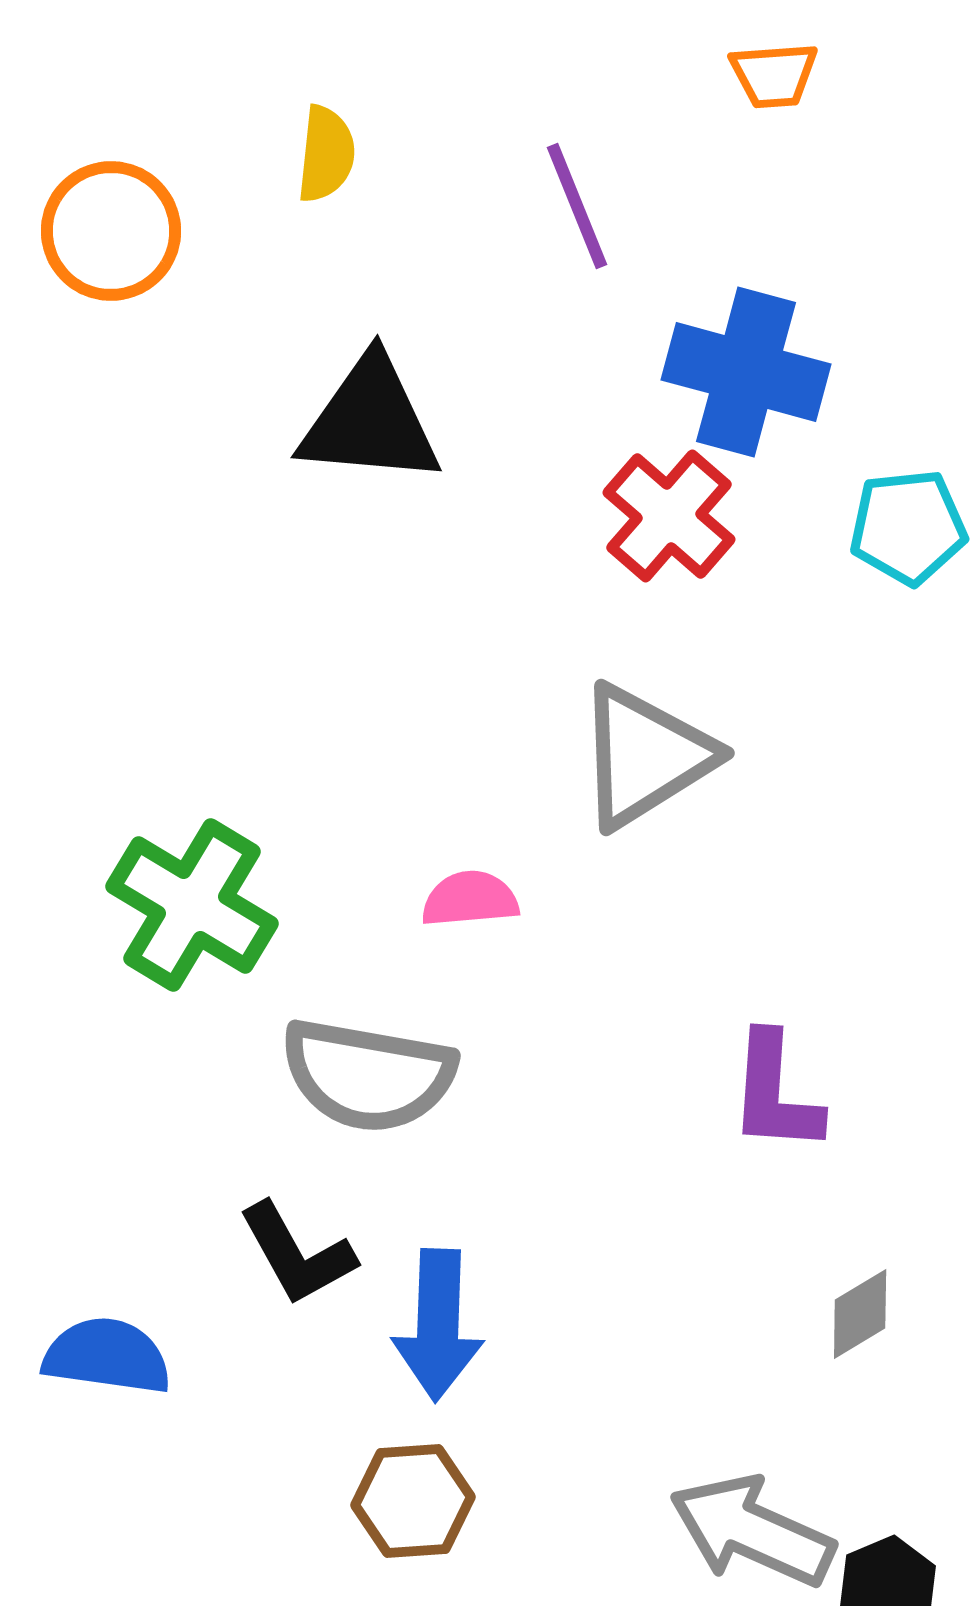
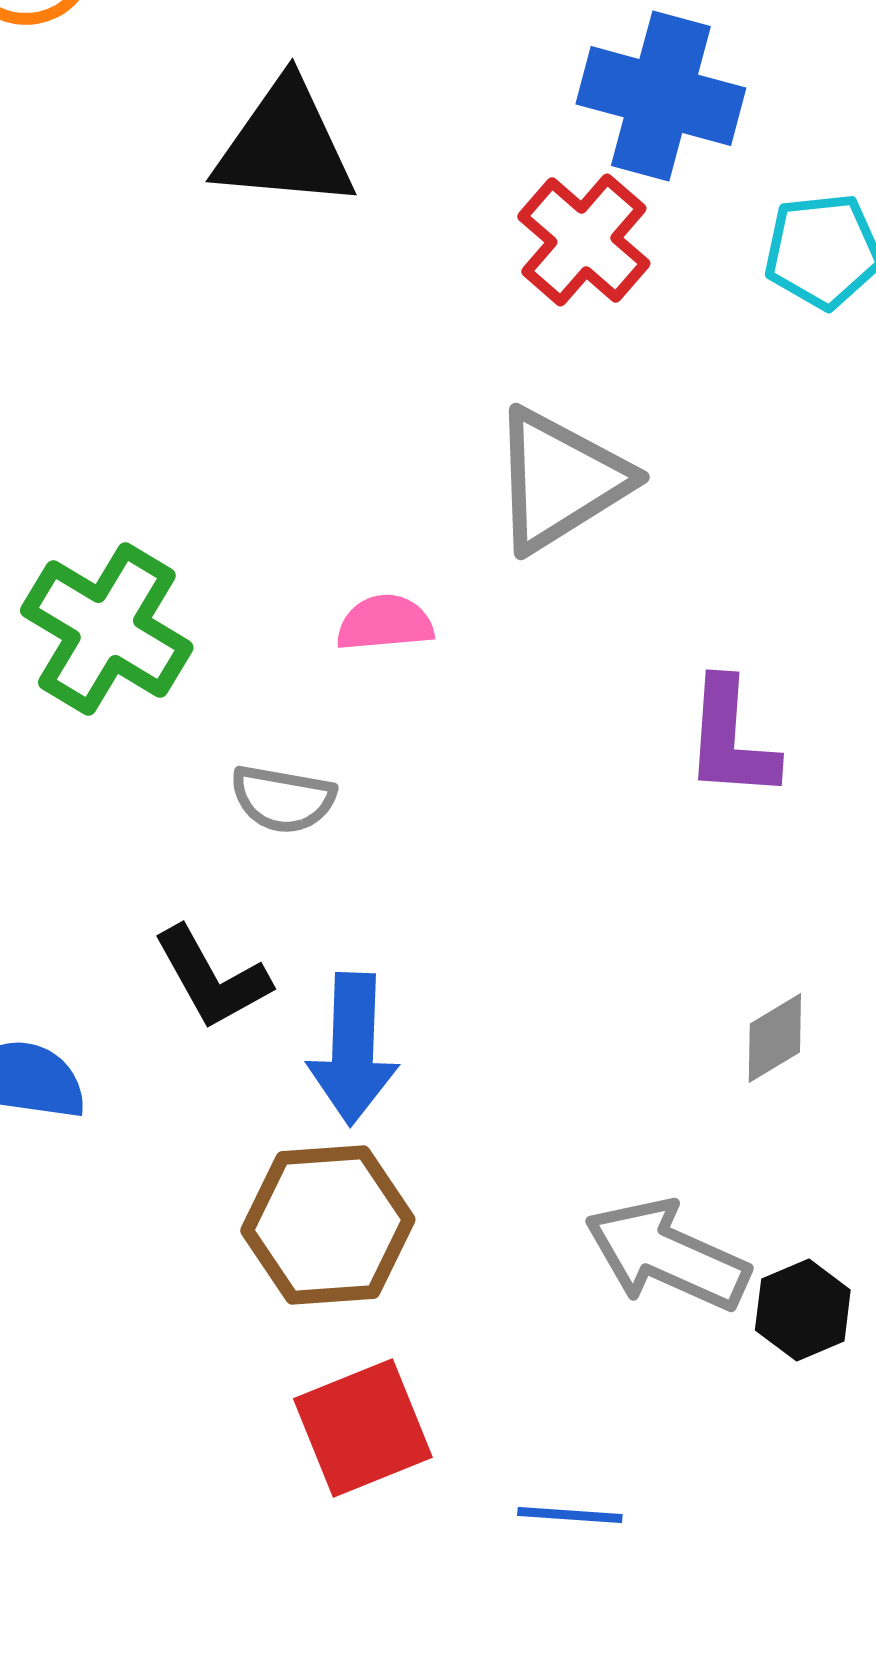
gray semicircle: (368, 1075) -> (283, 799), size x0.6
purple L-shape: (775, 1093) -> (731, 739), moved
brown hexagon: (413, 1501) -> (328, 1225), size x1.4

